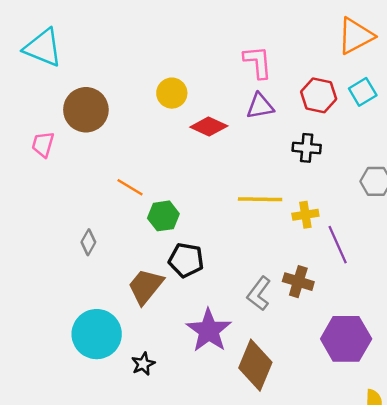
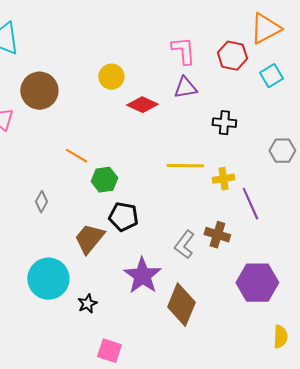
red hexagon: (319, 95) -> (232, 56), moved

